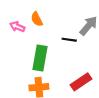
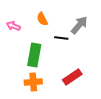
orange semicircle: (37, 19) -> (42, 19), moved

